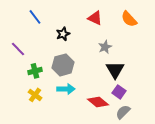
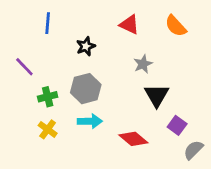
blue line: (35, 17) -> (48, 23), turned 42
purple square: (119, 92) -> (177, 125), moved
gray semicircle: (123, 112) -> (193, 150), moved

